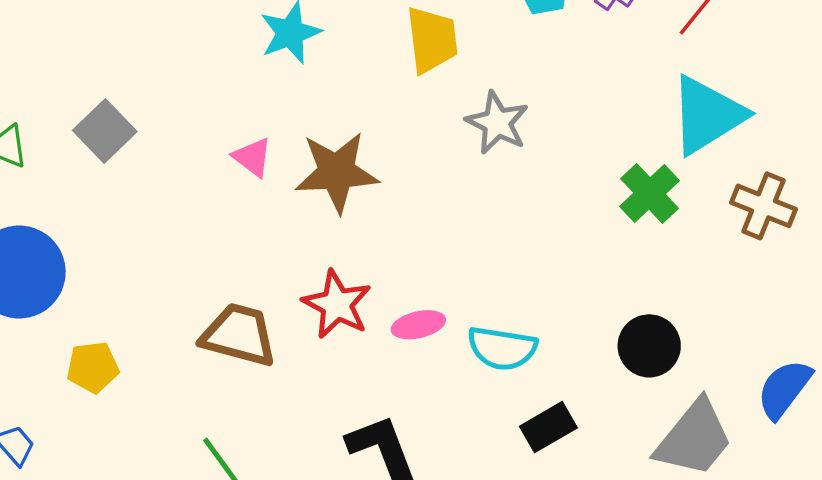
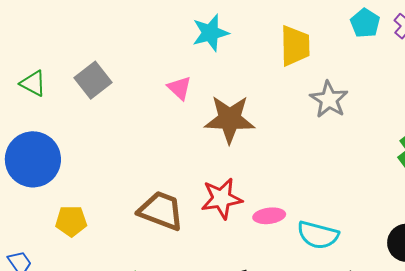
pink triangle: (252, 157) -> (179, 88), moved
red star: (337, 304) -> (221, 199), turned 30

